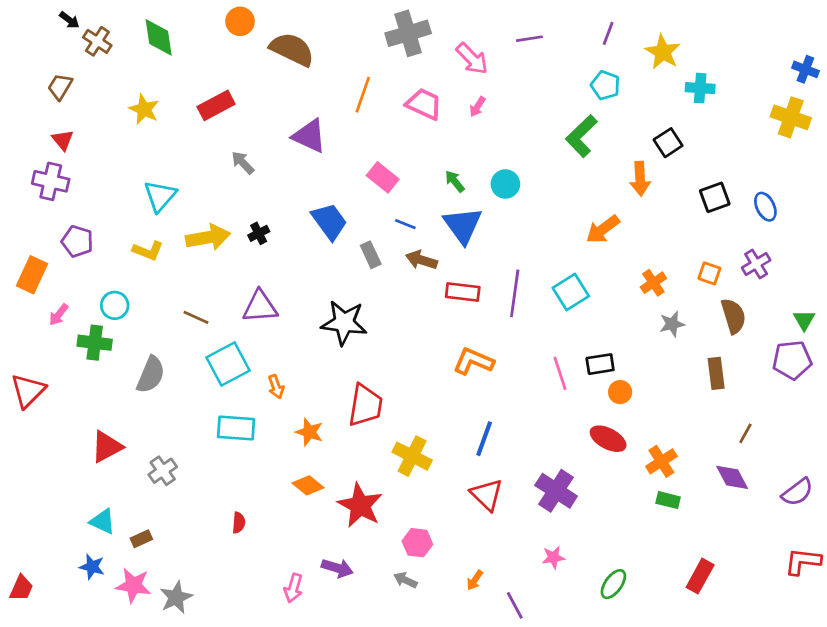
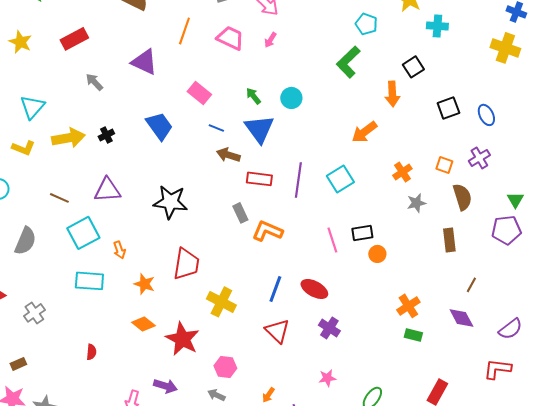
gray rectangle: (371, 255) -> (240, 213), moved
red ellipse: (608, 439) -> (314, 289), moved
purple cross: (556, 491) -> (329, 328), size x0.7
red L-shape: (803, 561) -> (497, 369), moved

